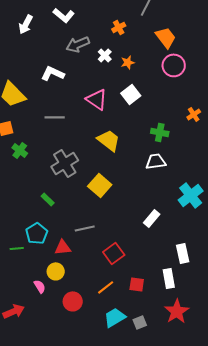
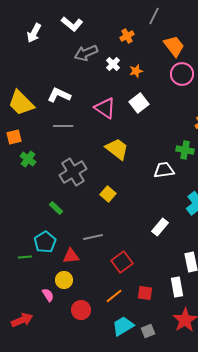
white L-shape: (53, 73) -> (59, 95), moved
green cross: (160, 132) -> (185, 150), moved
yellow square: (100, 185) -> (108, 194), size x0.7

